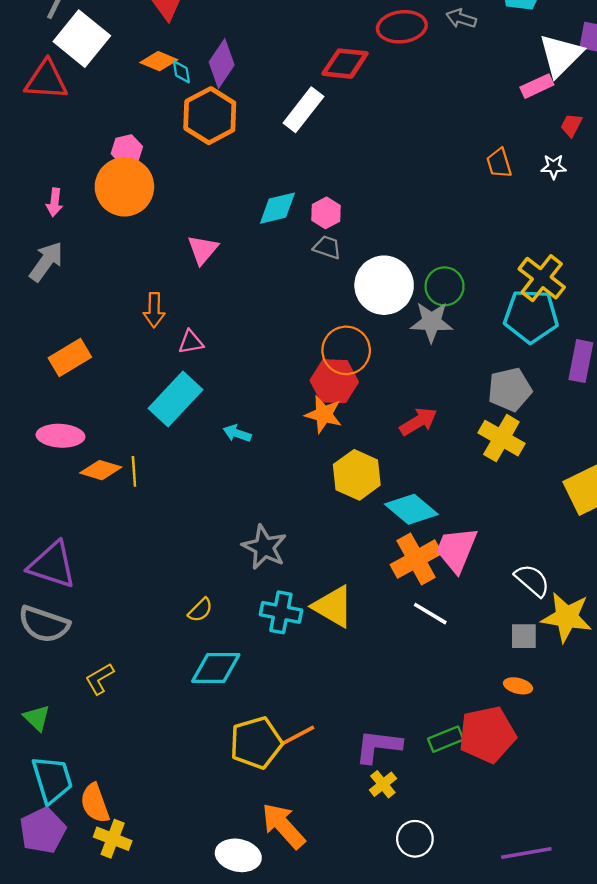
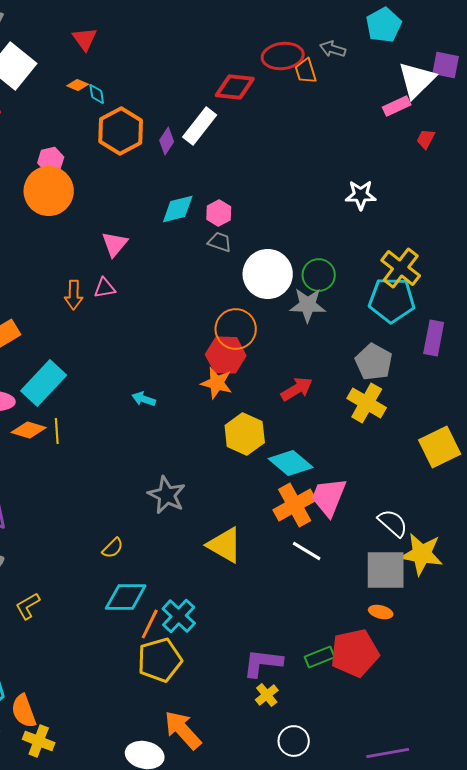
orange diamond: (159, 61) -> (78, 85), size x0.7
purple diamond: (222, 64) -> (167, 141), moved, size x0.7
orange trapezoid: (499, 163) -> (306, 71), moved
white star: (554, 167) -> (361, 195), moved, size x1.4
pink triangle: (191, 342) -> (105, 288), moved
gray pentagon: (510, 389) -> (374, 362), turned -30
cyan rectangle: (175, 399) -> (44, 383), moved
cyan cross: (281, 612) -> (179, 616), moved, turned 32
gray square: (524, 636) -> (386, 570), size x1.8
orange line: (298, 736) -> (150, 624), moved, turned -36

